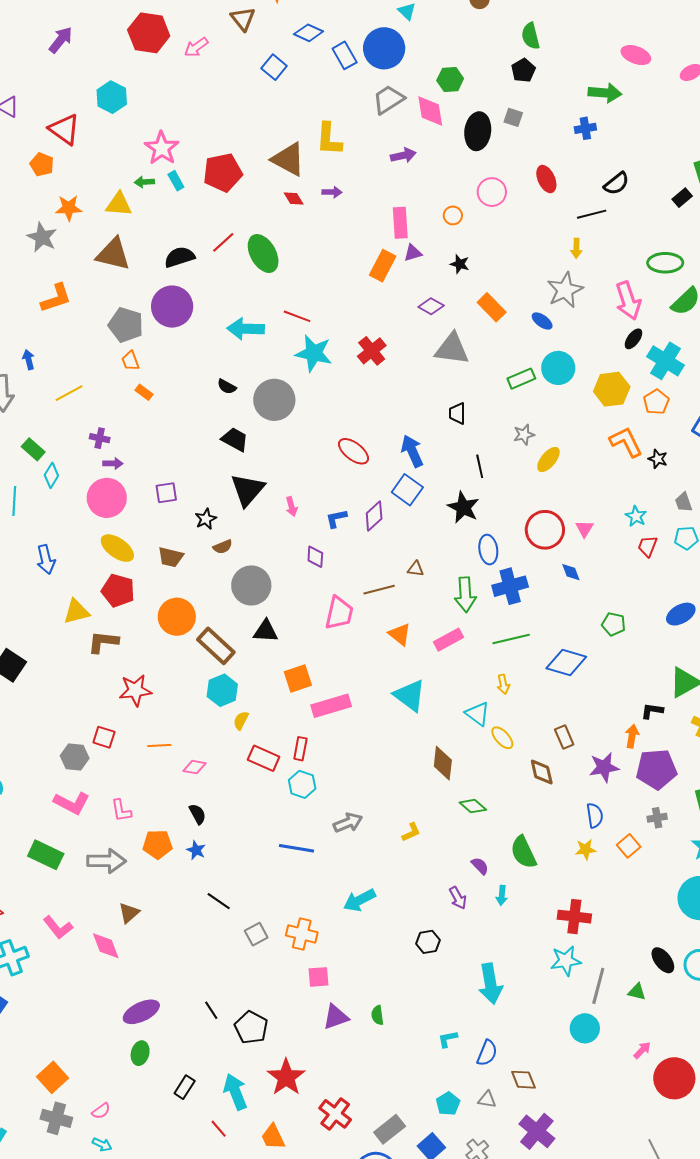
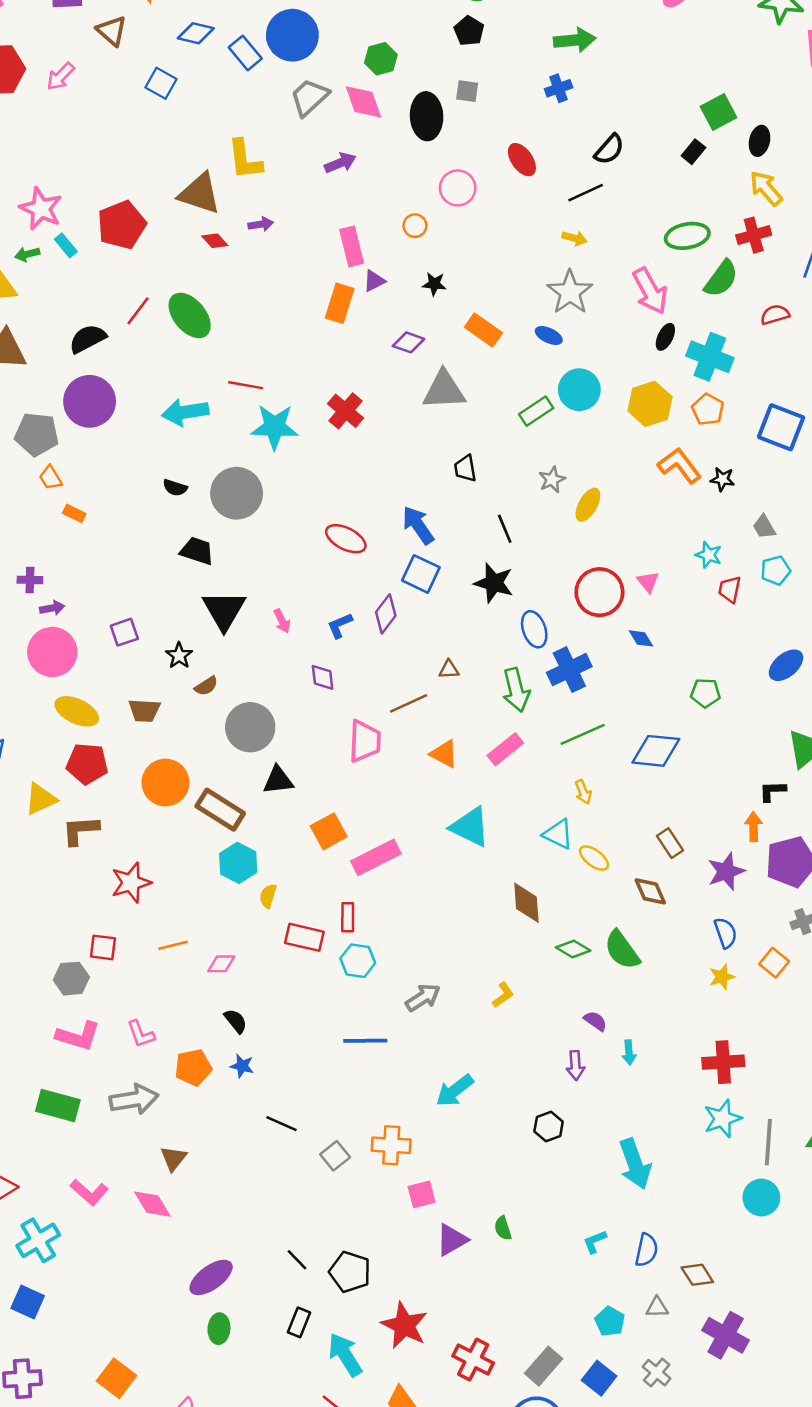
yellow arrow: (576, 248) -> (575, 238), turned -66
green semicircle: (523, 852) -> (622, 950), moved
purple arrow: (458, 898) -> (575, 1065), turned 35
black rectangle: (185, 1087) -> (299, 1322), moved

